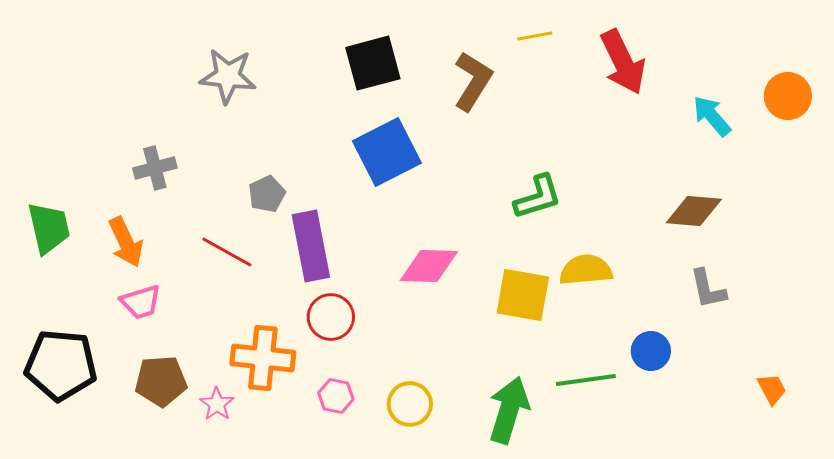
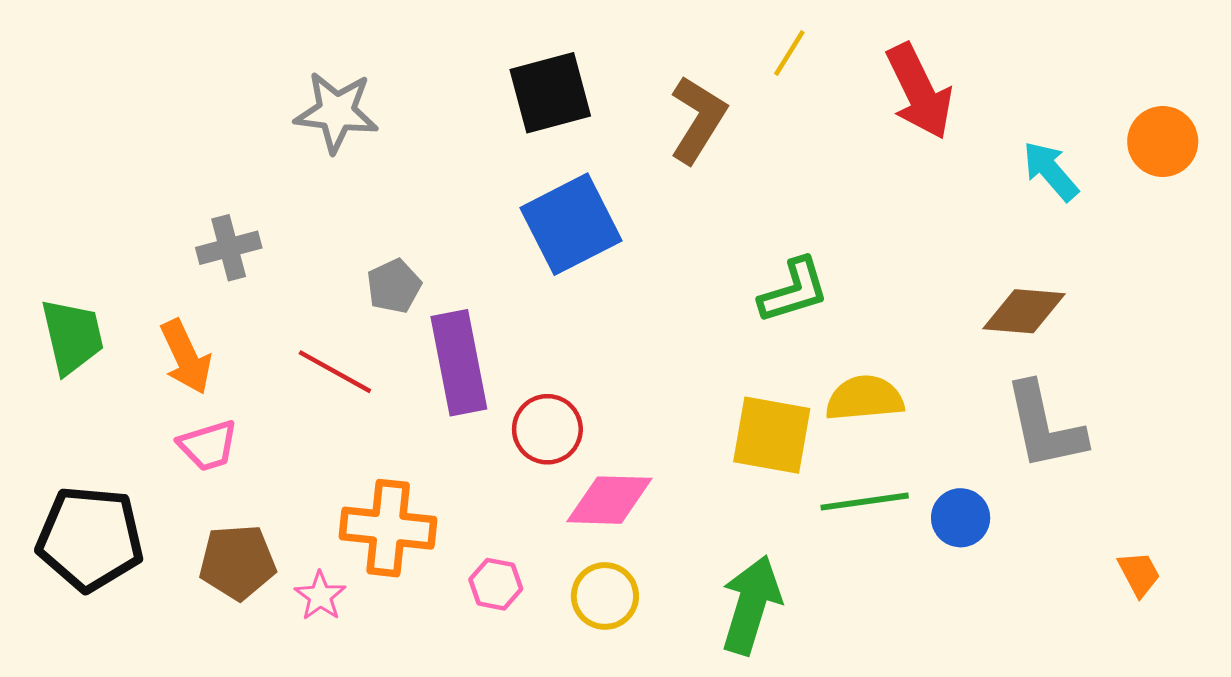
yellow line: (535, 36) -> (789, 53), turned -48
pink diamond: (429, 266) -> (609, 500), moved
gray L-shape: (708, 289) -> (1045, 426), size x1.5
red circle: (331, 317) -> (547, 429), moved
green line: (586, 380) -> (865, 502), moved

